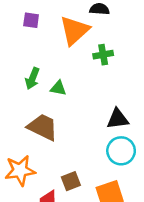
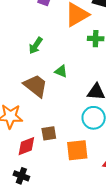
green triangle: (58, 88) -> (61, 71), moved

